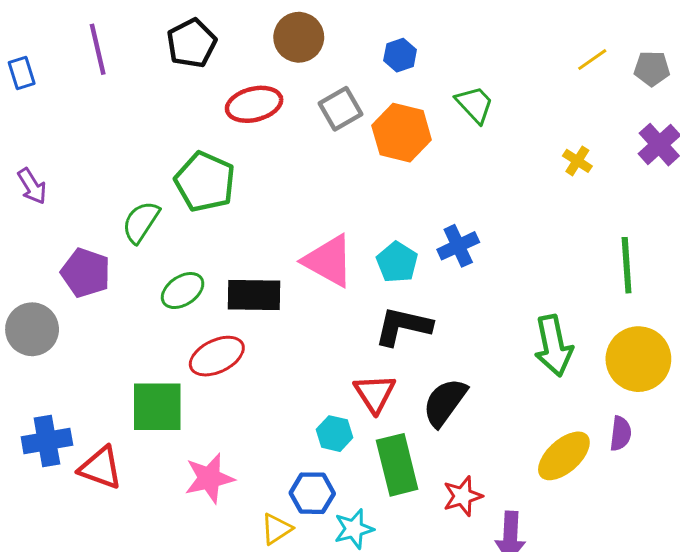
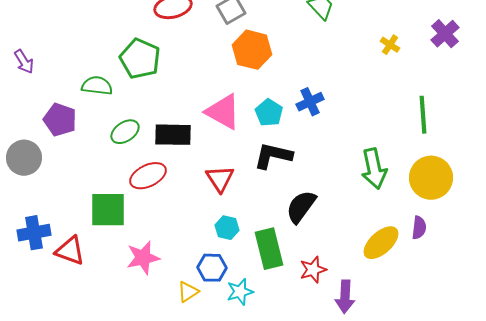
orange hexagon: (402, 133) -> (252, 50), moved
green semicircle: (141, 222) -> (97, 86), turned 64
red triangle: (375, 393) -> (220, 179), moved

